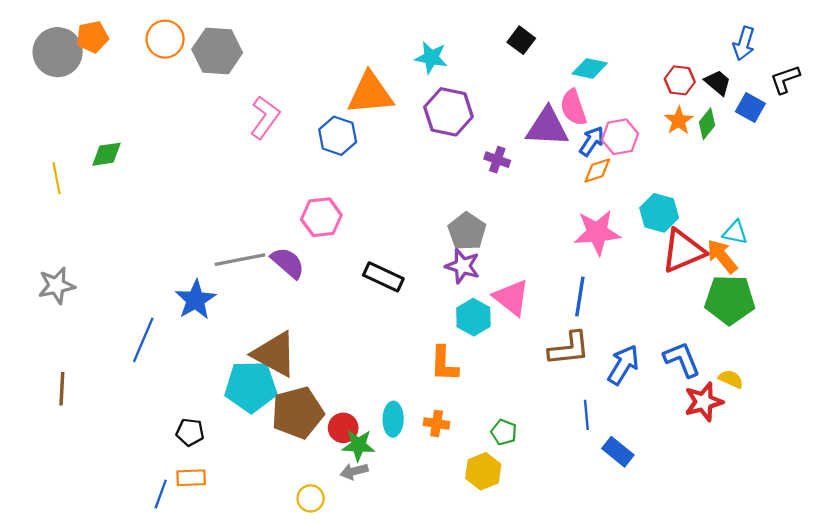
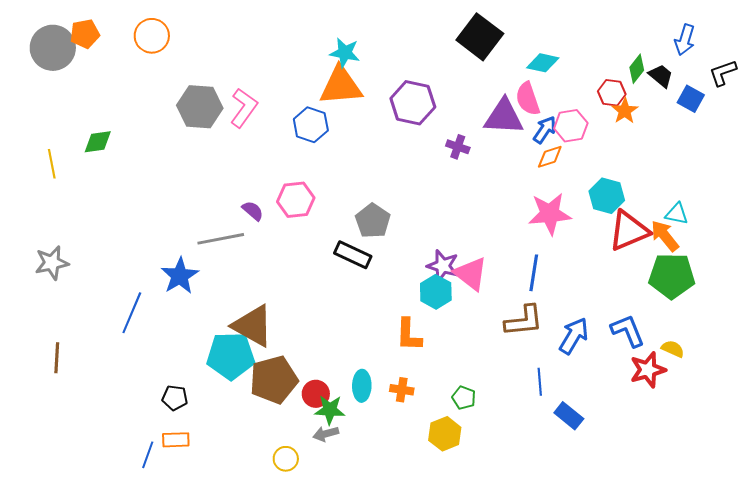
black square: (521, 40) -> (480, 37), size x1.8
gray hexagon: (217, 51) -> (200, 107), moved
cyan star: (431, 58) -> (345, 53), moved
red hexagon: (680, 80) -> (612, 93), moved
green diamond: (707, 124) -> (637, 69), moved
gray pentagon: (467, 231) -> (373, 221), moved
purple semicircle: (288, 263) -> (253, 211), moved, size x0.7
purple star: (463, 266) -> (443, 266), moved

